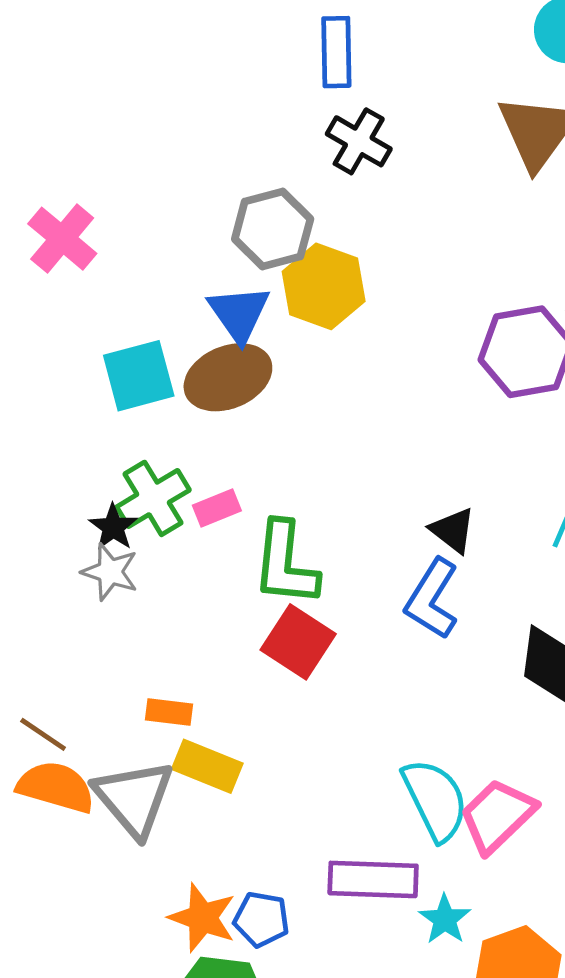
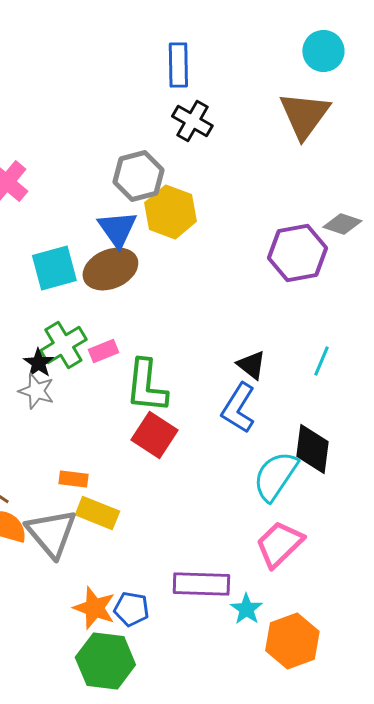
cyan semicircle: (435, 800) -> (275, 476), moved, turned -120

